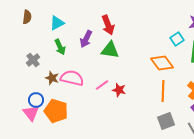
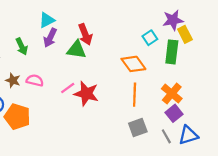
cyan triangle: (57, 23) -> (47, 20), moved
red arrow: (108, 25) -> (85, 34), moved
pink semicircle: (72, 78) -> (35, 80), size x0.7
red star: (119, 90) -> (86, 94), size x1.6

